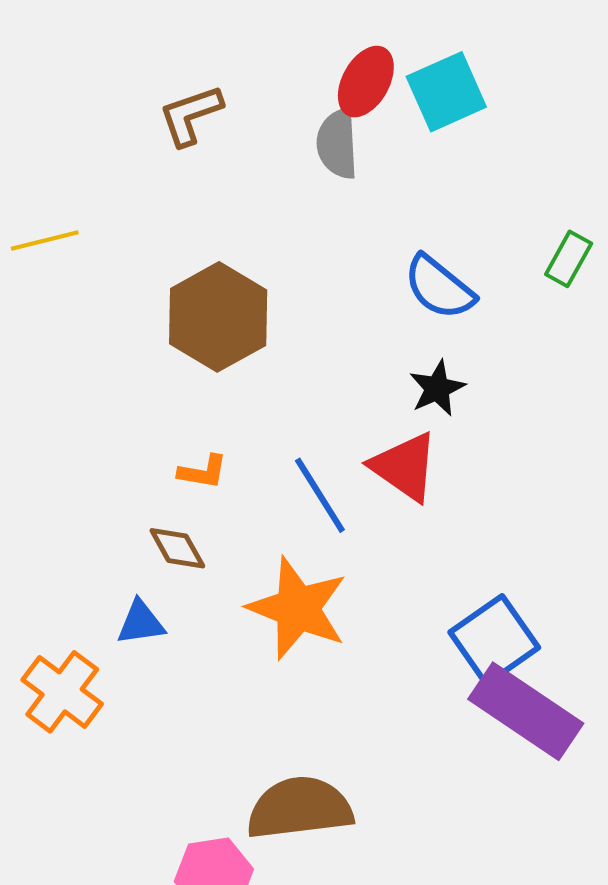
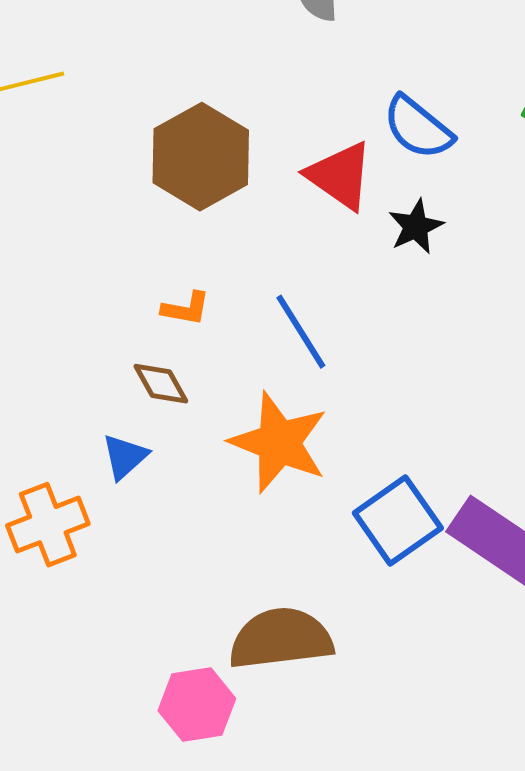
red triangle: (405, 467) -> (340, 176), moved
blue triangle: (141, 623) -> (125, 457), turned -34
blue square: (494, 640) -> (398, 521), moved
orange cross: (62, 692) -> (48, 525), turned 32

